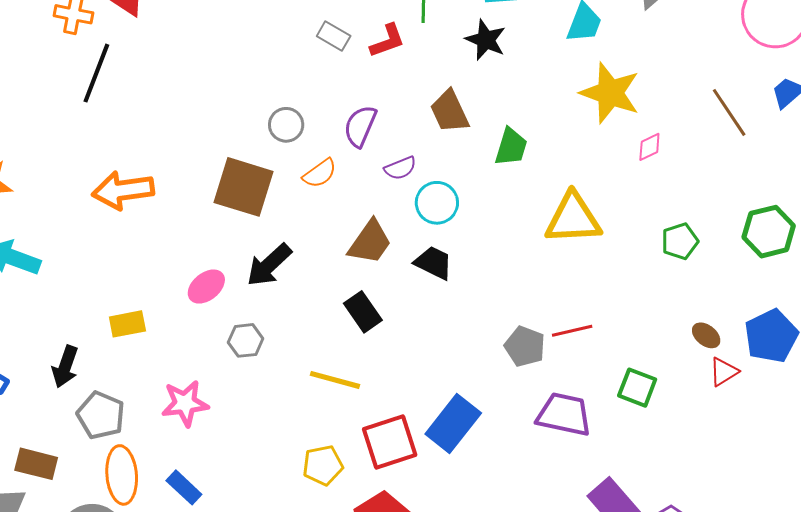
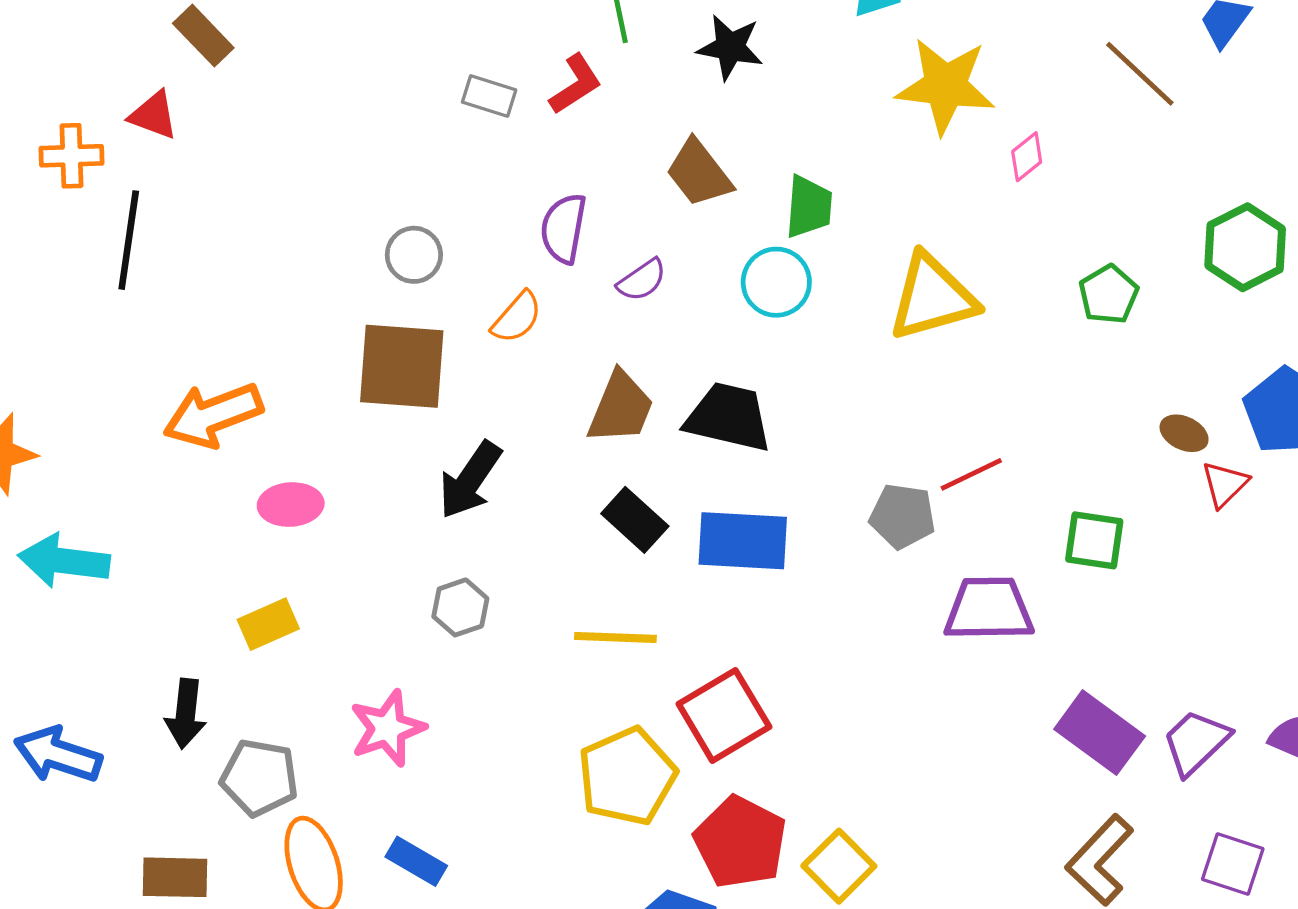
gray circle: (286, 125) -> (414, 255), moved
cyan circle: (437, 203) -> (776, 282), moved
black trapezoid: (434, 263) -> (728, 417), size x1.4
pink ellipse: (206, 287) -> (291, 505), moved, turned 48
blue rectangle: (453, 424) -> (743, 541), moved, turned 68
yellow pentagon: (323, 465) -> (627, 776), size x1.5

